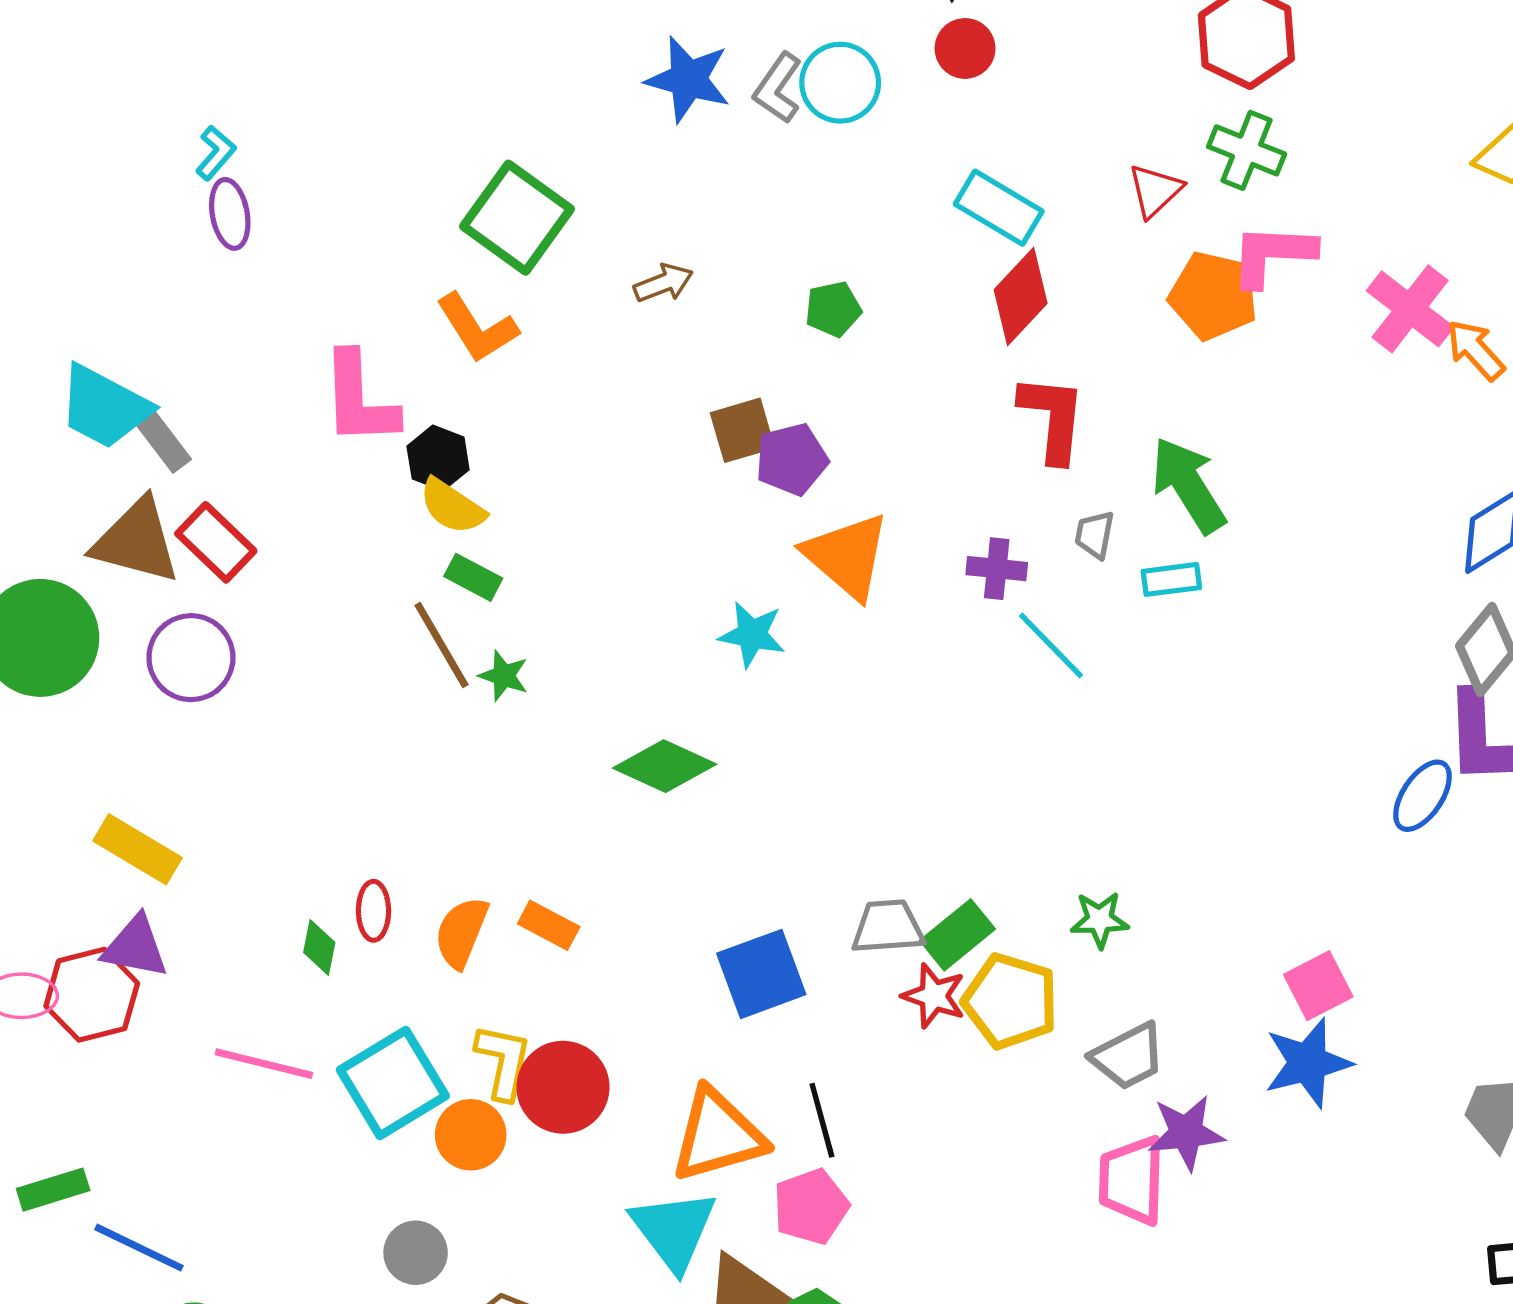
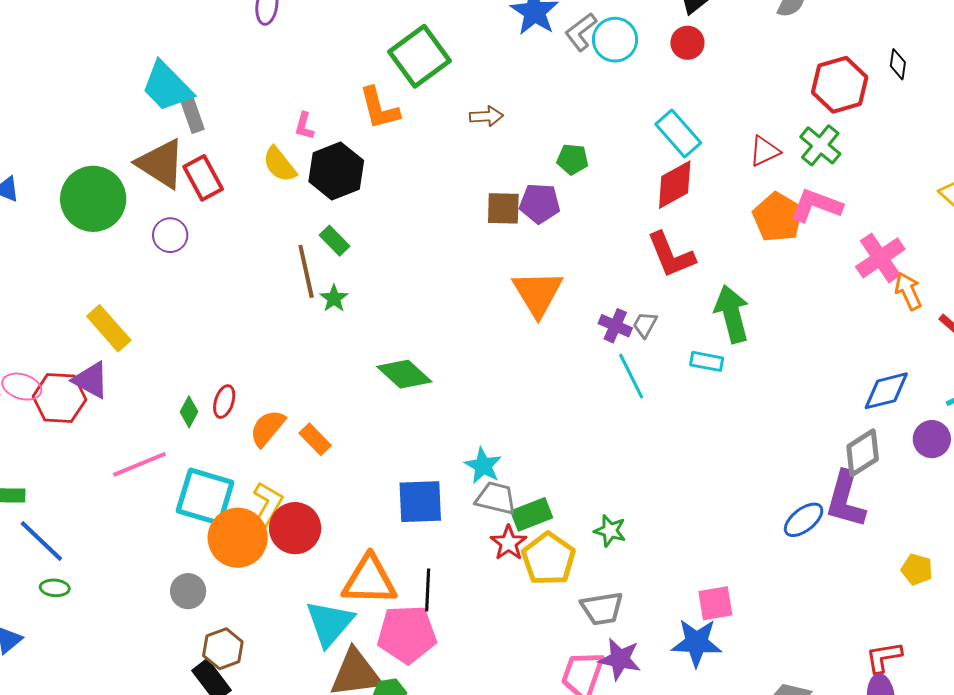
pink L-shape: (359, 399) -> (304, 126), size x0.5
red L-shape: (1053, 418) -> (671, 255), turned 134
black hexagon: (438, 458) -> (336, 171), size x1.6
purple pentagon: (792, 459) -> (540, 203), moved
yellow semicircle: (452, 506) -> (279, 164), moved
gray trapezoid: (1095, 535) -> (645, 325), moved
cyan star: (752, 634) -> (483, 466), moved
purple circle: (191, 658) -> (170, 235), size x0.7
pink line: (264, 1064) -> (140, 464), turned -54
cyan square: (393, 1083) -> (205, 497), turned 30
orange circle: (471, 1135) -> (238, 538), size x1.5
pink pentagon: (811, 1207) -> (407, 634), size x1.4

